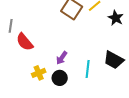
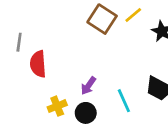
red semicircle: (25, 42) -> (38, 64), turned 36
cyan line: (88, 69) -> (124, 101), turned -30

